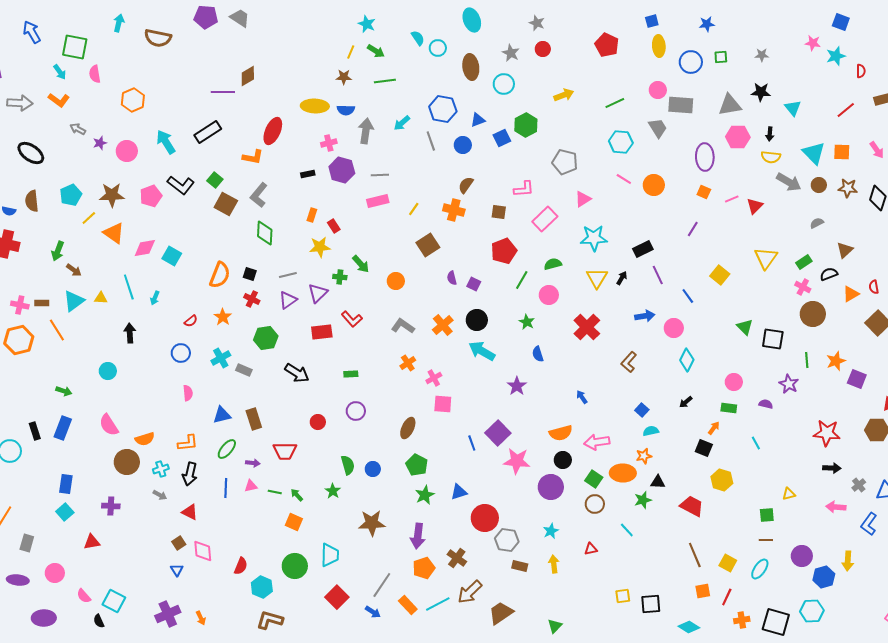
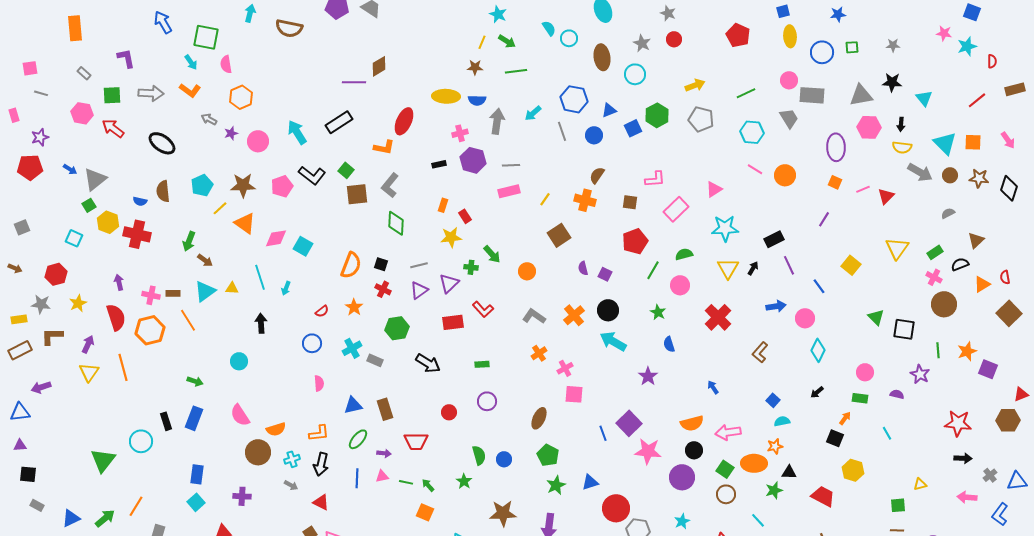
orange hexagon: (133, 100) -> (241, 97), moved
gray pentagon: (565, 162) -> (701, 119), moved
brown square: (226, 204) -> (357, 194), turned -35

